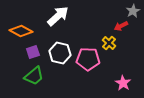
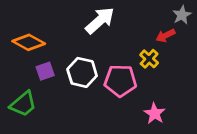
white arrow: (58, 16) -> (100, 20), moved
green trapezoid: (34, 76) -> (23, 104), moved
pink star: (123, 83) -> (155, 114), moved

